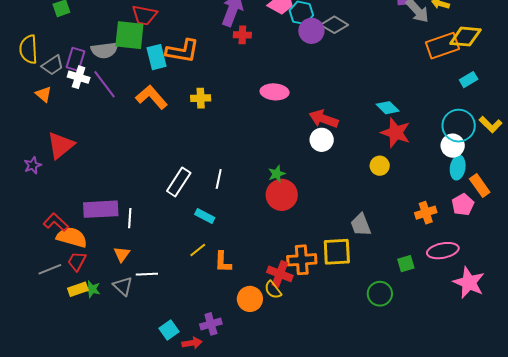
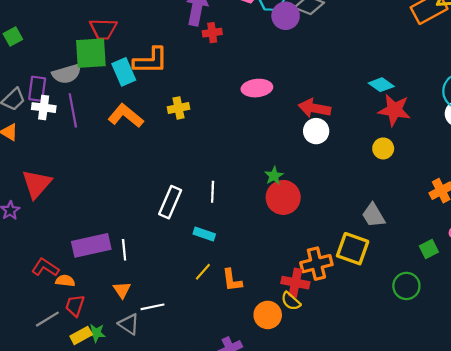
purple line: (105, 84) -> (73, 110), turned 36
orange semicircle: (72, 237) -> (65, 281), size x0.6
yellow square: (337, 252) -> (353, 249), turned 32

